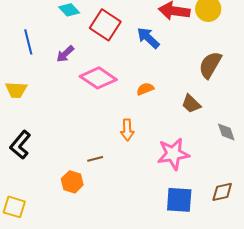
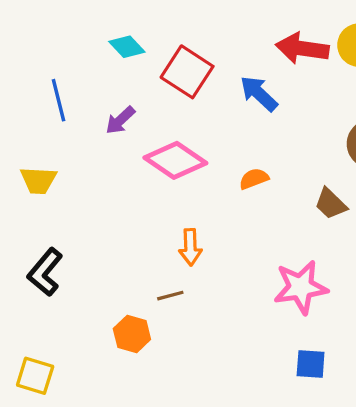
orange arrow: (127, 130) -> (190, 247), moved
blue square: (179, 200) -> (311, 364), size x0.7

